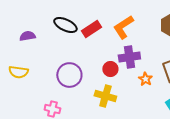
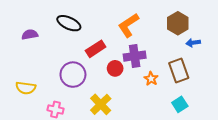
red rectangle: (91, 29) -> (96, 49), moved
yellow semicircle: (18, 72) -> (26, 88), moved
yellow cross: (105, 96) -> (101, 104), moved, turned 30

